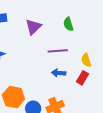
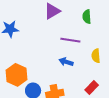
red rectangle: (83, 78) -> (92, 88), moved

